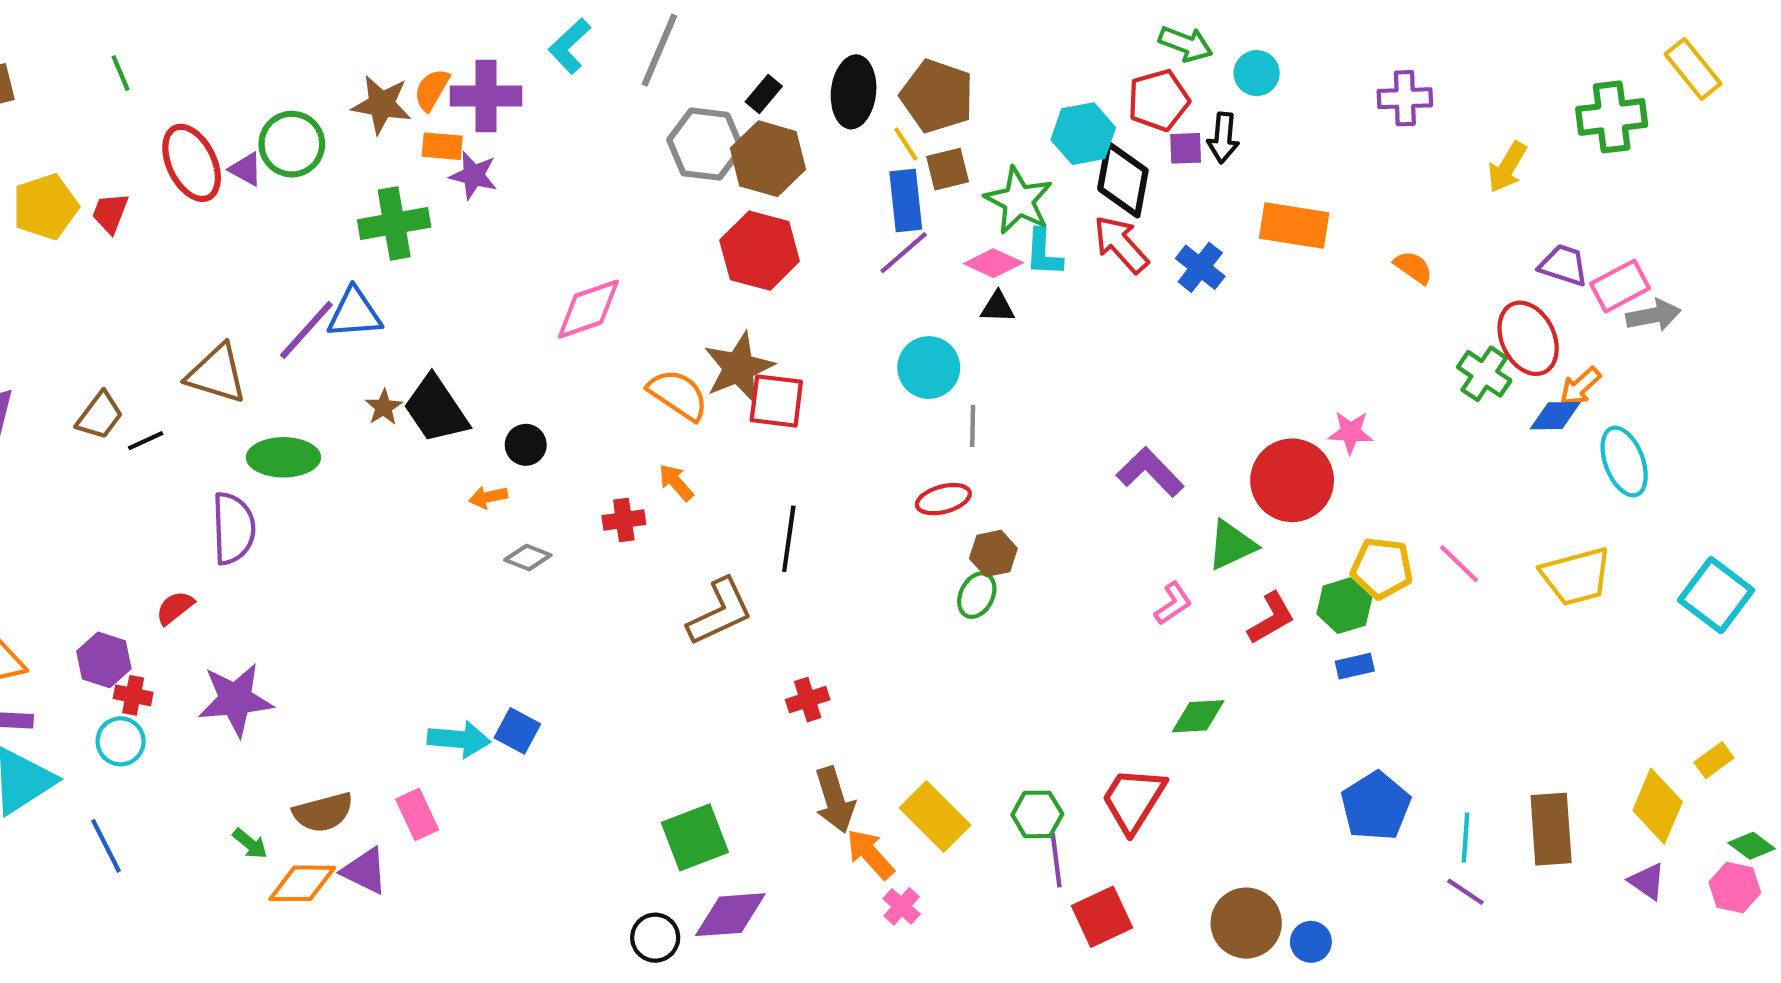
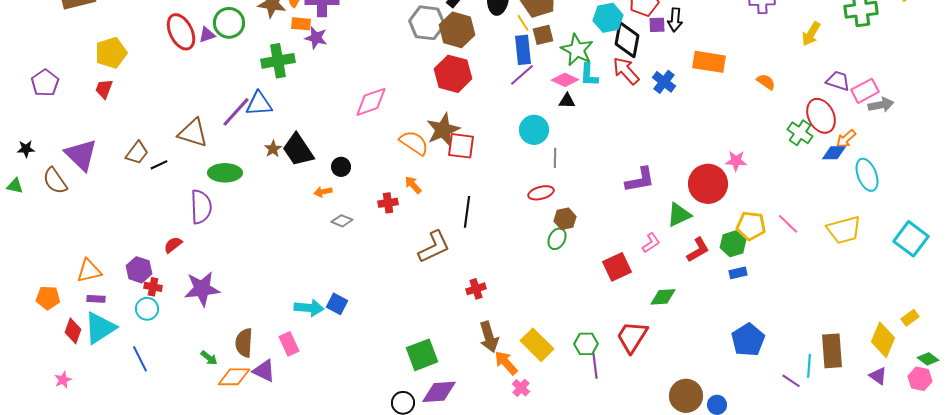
purple triangle: (246, 169) -> (207, 35), turned -48
red trapezoid: (110, 213) -> (104, 89), moved
purple L-shape: (1150, 472) -> (640, 180), turned 124
brown semicircle: (323, 812) -> (244, 343), turned 108
cyan line: (1465, 837) -> (809, 366), moved
red square: (1102, 917) -> (617, 267), moved

